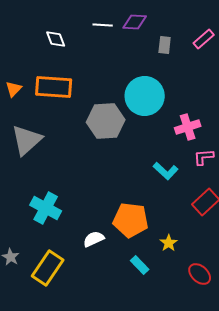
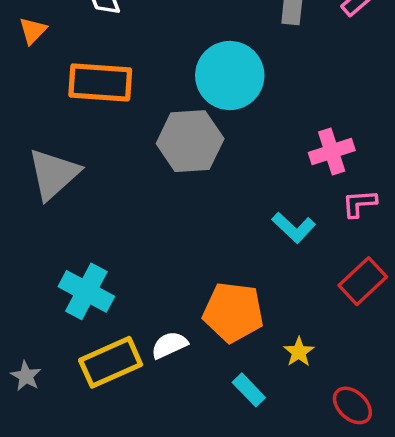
orange triangle: (14, 89) -> (33, 31), moved
cyan circle: (145, 96) -> (230, 75), moved
yellow rectangle: (48, 268) -> (111, 362), moved, turned 32

